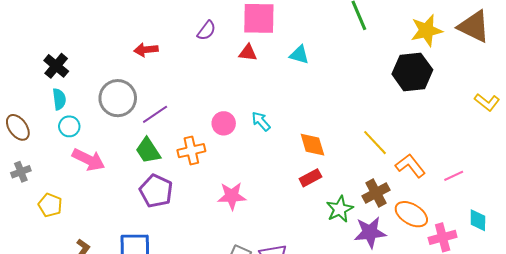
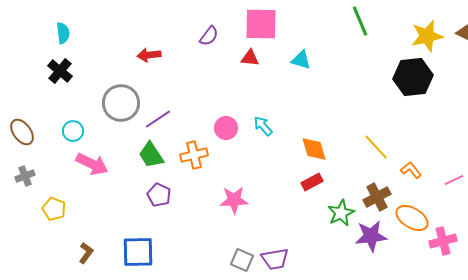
cyan semicircle: (59, 99) -> (63, 33), moved
orange L-shape: (410, 166) -> (411, 170), size x0.7
purple pentagon: (156, 191) -> (159, 195), size x0.7

